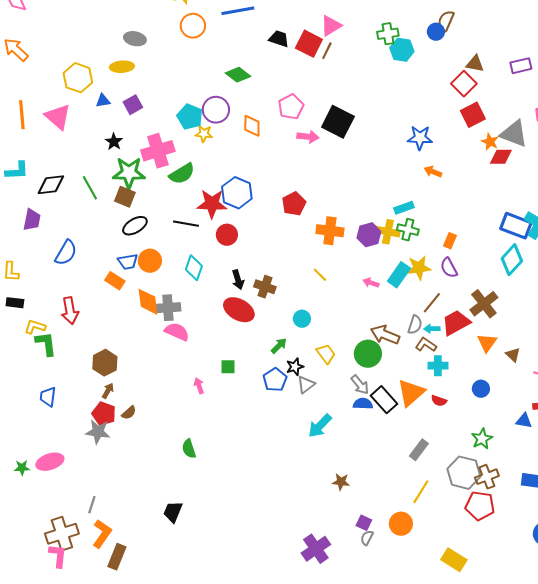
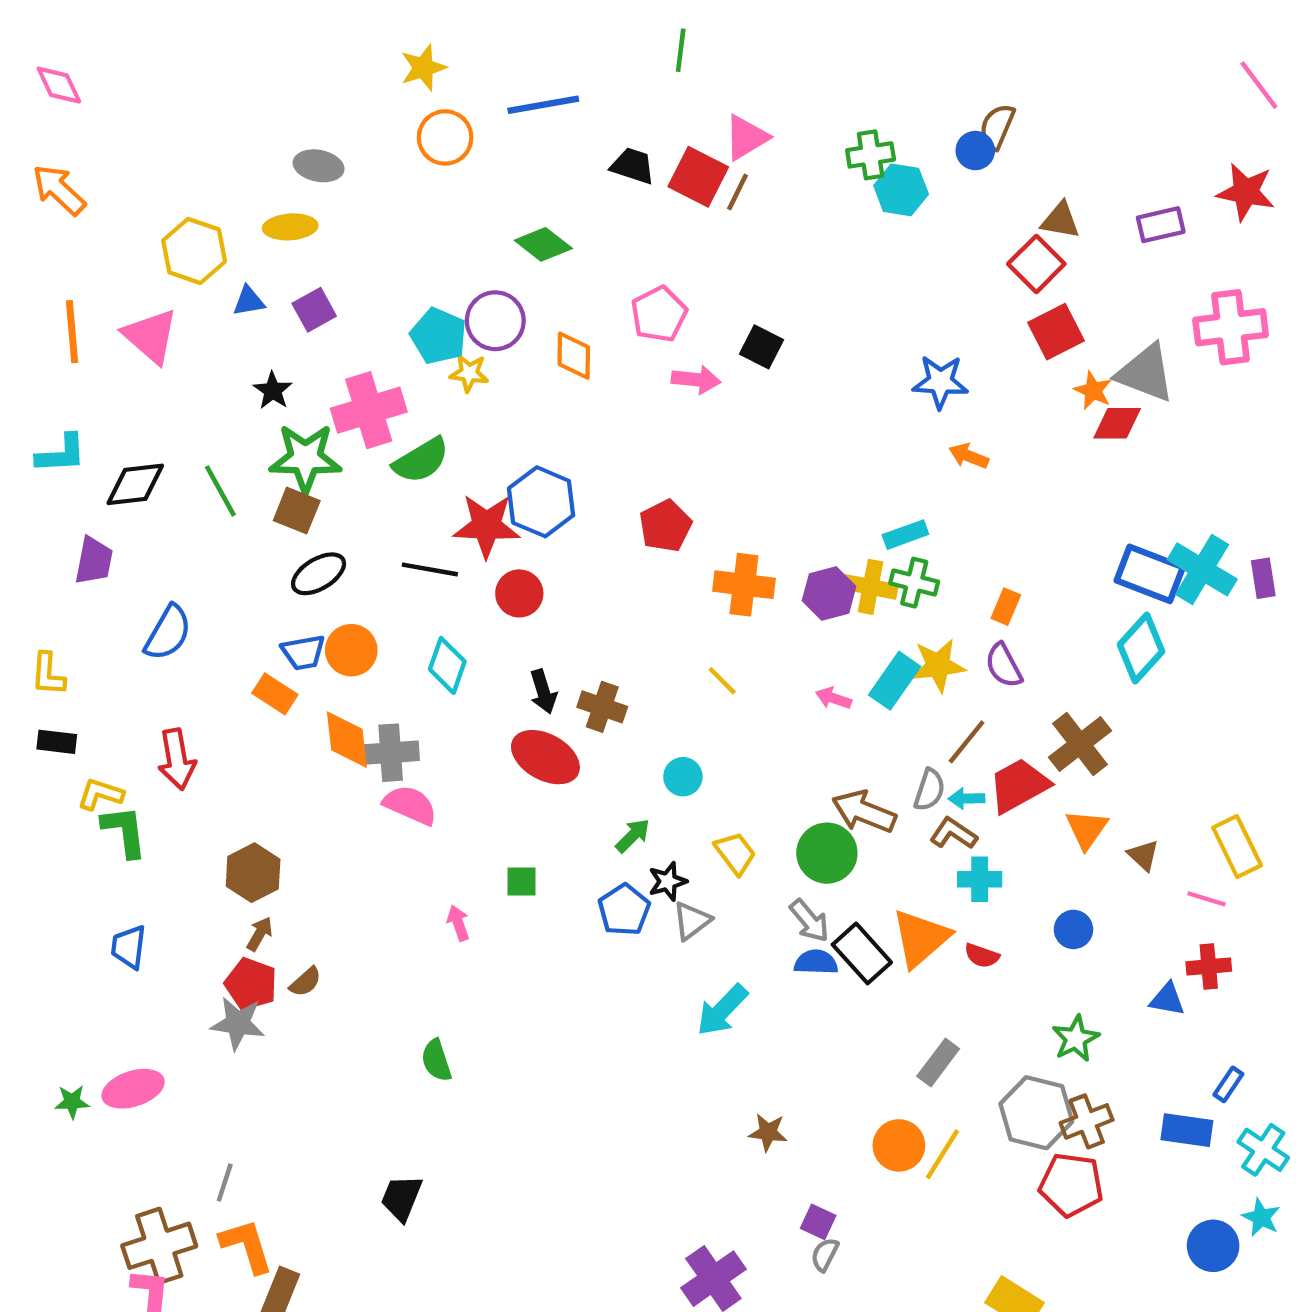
black square: (338, 122) -> (761, 347), size x0.6
orange circle: (401, 524) -> (899, 1145), moved
orange L-shape: (102, 534) -> (247, 1246), turned -52

